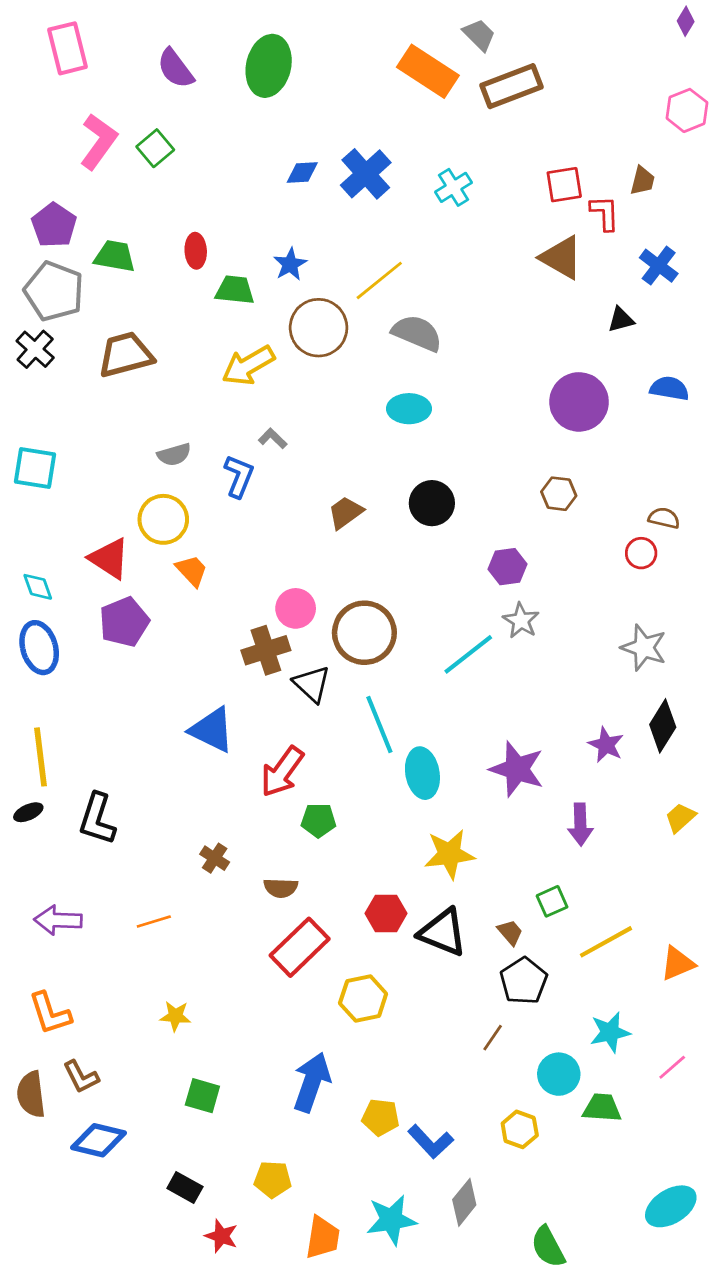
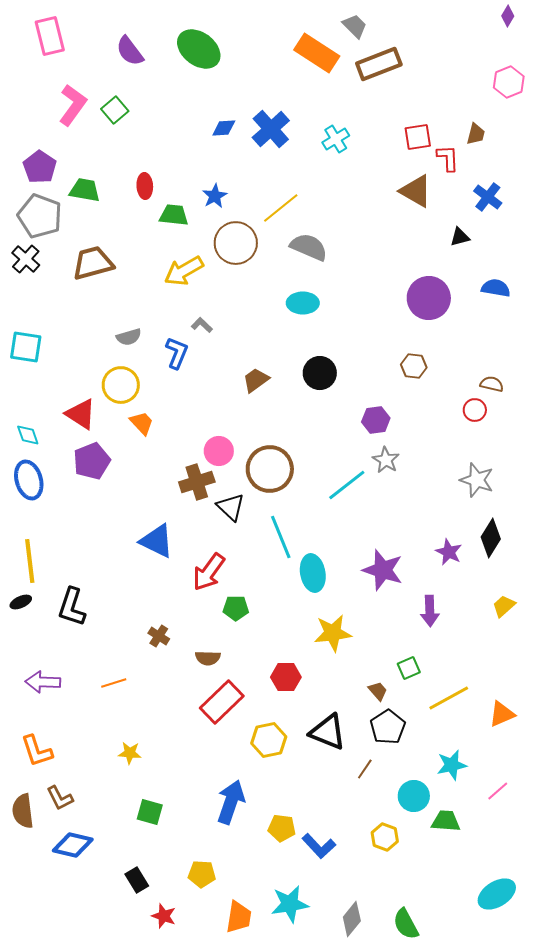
green ellipse: (269, 66) -> (199, 49), turned -66
black triangle: (443, 932) -> (328, 732), moved
black rectangle: (185, 1187) -> (137, 880), turned 30
gray diamond: (464, 1202) -> (352, 919), moved

